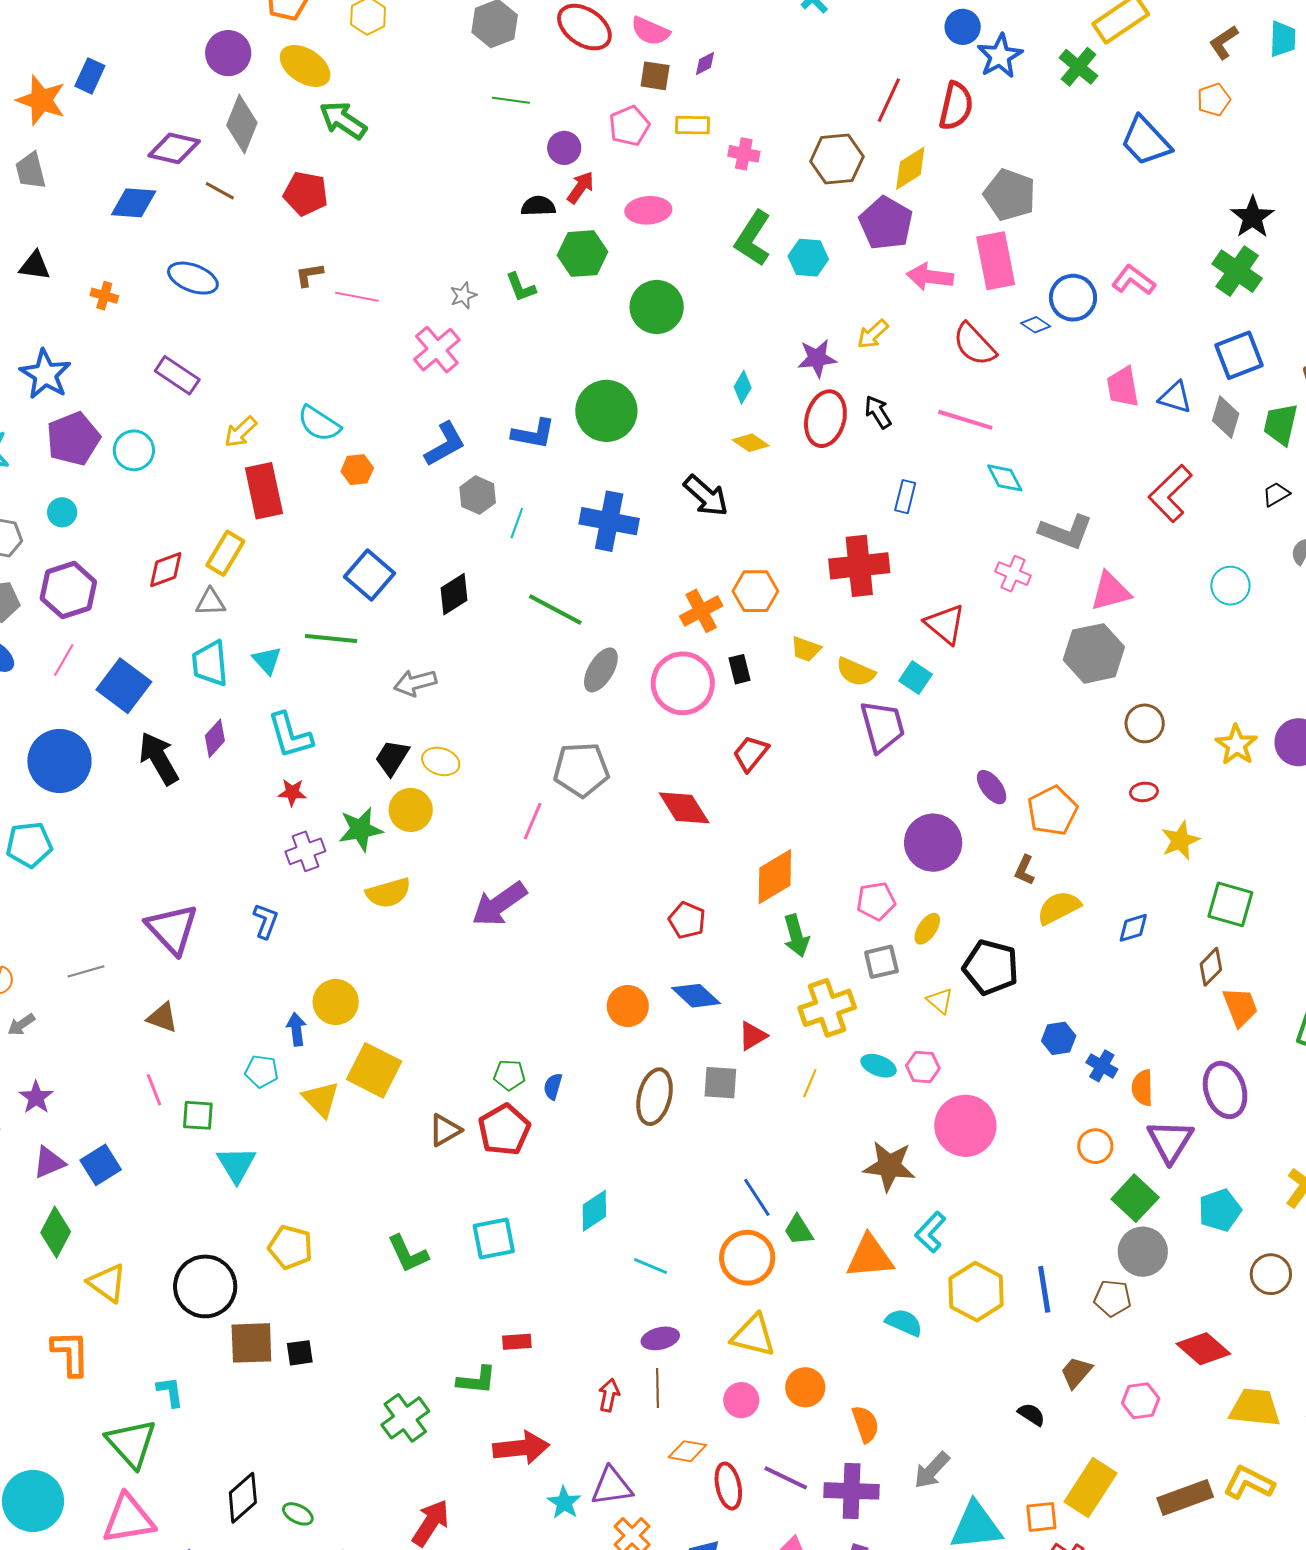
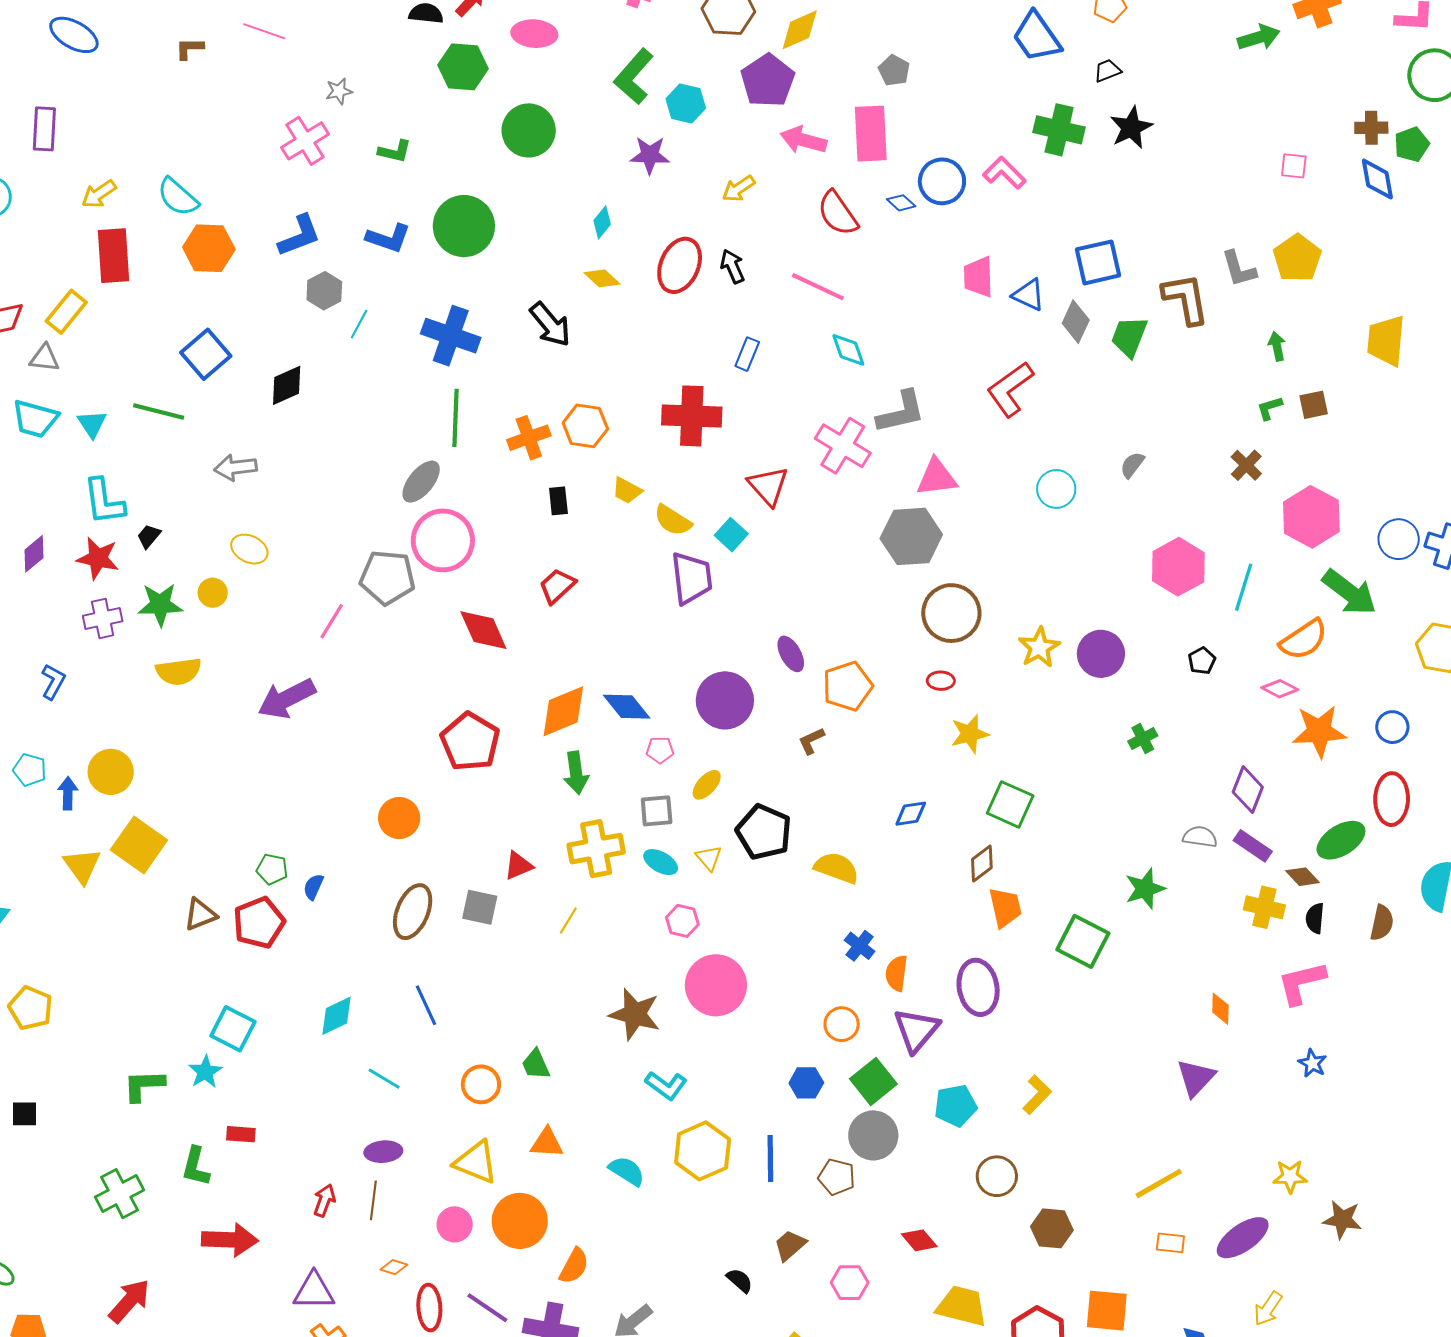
gray pentagon: (1010, 195) -> (894, 70), size x0.6
green cross: (1237, 271) -> (1059, 130), moved, turned -30
green L-shape: (521, 287) -> (395, 151), moved, turned -64
pink line: (357, 297) -> (264, 31), moved
purple star: (817, 358) -> (650, 155), moved
purple rectangle: (177, 375) -> (44, 129), turned 51
orange hexagon: (357, 470) -> (209, 248), size x1.6
black trapezoid: (1276, 494) -> (1107, 71), moved
gray L-shape: (1066, 532) -> (901, 412), turned -42
pink cross: (1013, 574) -> (843, 446), size x1.6
green line: (555, 609) -> (456, 418), moved, turned 56
cyan trapezoid: (210, 663) -> (35, 419), turned -78
pink circle: (683, 683) -> (443, 540), moved
brown circle: (1145, 723) -> (951, 613), size x1.5
purple diamond: (215, 738) -> (34, 554), moved
black trapezoid: (392, 758) -> (149, 536), moved, size x0.7
red star: (292, 792) -> (98, 558), size x1.5
yellow circle: (411, 810) -> (213, 593), size x0.7
brown L-shape: (1025, 870) -> (811, 741), turned 32
pink pentagon: (876, 901) -> (660, 750), size x0.7
yellow semicircle: (1059, 908) -> (837, 868), moved, turned 39
red pentagon: (687, 920) -> (470, 742), size x1.6
blue diamond: (696, 996) -> (627, 707), moved
blue hexagon: (1059, 1038) -> (806, 1083), moved
cyan ellipse: (879, 1066) -> (661, 862), moved
cyan pentagon: (262, 1071) -> (30, 770), moved
blue line: (757, 1197) -> (426, 1005), moved
cyan L-shape: (930, 1232) -> (666, 1085), turned -105
cyan square: (494, 1239) -> (233, 1029), turned 30
green L-shape: (408, 1254) -> (144, 1085), moved, turned 105
orange triangle: (870, 1257) -> (547, 1143), moved, size x0.7
orange circle: (747, 1258) -> (481, 1084), size x0.7
red diamond: (1203, 1349) -> (919, 1240), size x0.7
green L-shape: (477, 1380) -> (196, 1166), turned 90
orange circle: (805, 1387) -> (520, 1221), size x1.4
orange semicircle: (866, 1424) -> (574, 1266), turned 39
orange diamond: (687, 1451) -> (394, 1267), size x0.7
cyan star: (564, 1503) -> (205, 1072), moved

